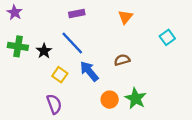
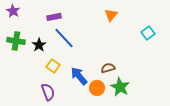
purple rectangle: (77, 14) -> (54, 17), moved
brown semicircle: (122, 60) -> (108, 68), moved
blue arrow: (89, 71) -> (79, 76), moved

